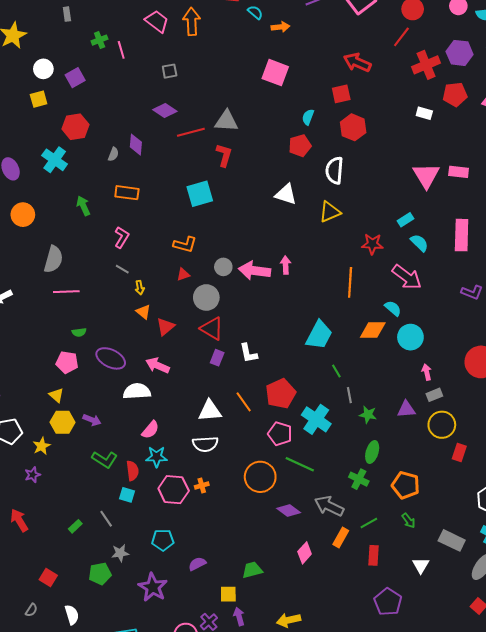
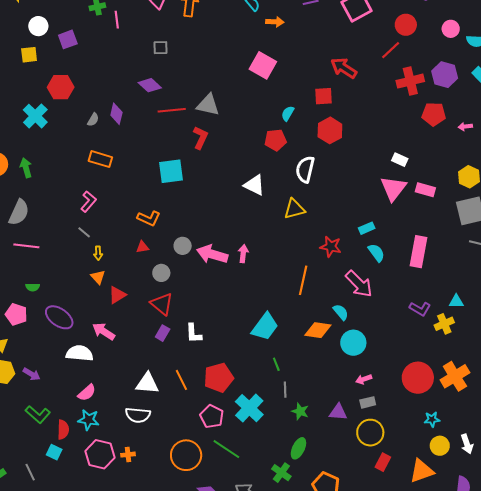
white rectangle: (424, 113) -> (400, 160), moved
green arrow: (83, 206) -> (26, 168), moved
gray circle: (206, 297) -> (161, 273), size x0.7
pink arrow: (427, 372) -> (364, 379), turned -105

